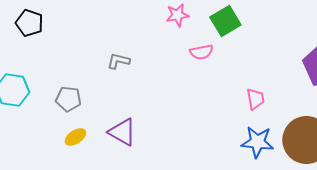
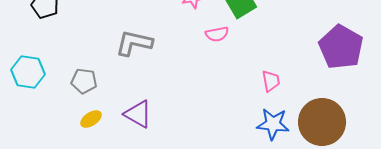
gray L-shape: (118, 61) -> (134, 43), size x1.6

